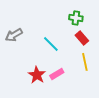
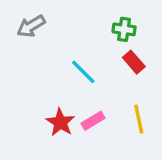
gray arrow: (14, 35) -> (31, 26), moved
yellow line: (85, 62) -> (139, 119), moved

